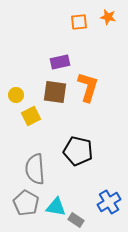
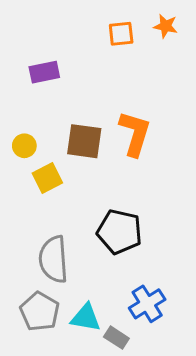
purple rectangle: (60, 62) -> (44, 72), moved
blue cross: (109, 202) -> (147, 304), moved

